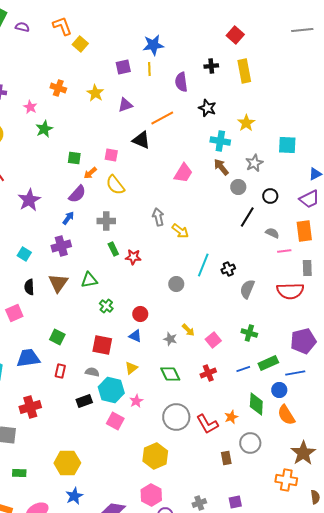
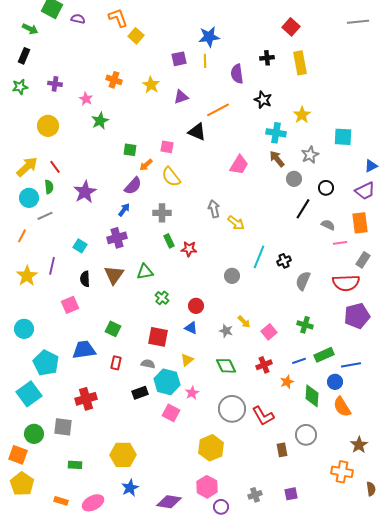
gray rectangle: (307, 268) -> (363, 260), turned 35
purple pentagon: (303, 341) -> (357, 316), moved
orange star: (231, 417) -> (287, 382), moved
brown star: (303, 453) -> (359, 445), size x0.7

